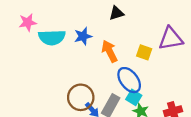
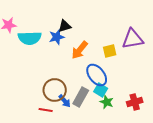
black triangle: (116, 13) -> (65, 26), moved
orange arrow: (110, 51) -> (80, 50), turned -114
yellow square: (144, 52) -> (110, 51), turned -32

